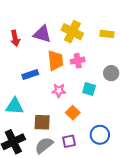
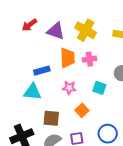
red arrow: (15, 38) -> (29, 25), moved, turned 63
cyan triangle: (15, 106) -> (32, 92), moved

